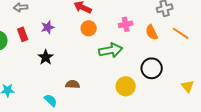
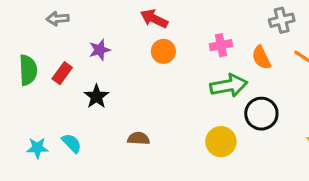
red rectangle: (23, 34) -> (62, 73), moved, turned 56
green arrow: (111, 50) -> (229, 86), moved
cyan semicircle: (51, 100) -> (72, 143), moved

